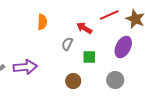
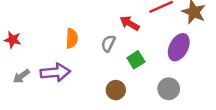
orange semicircle: (42, 22) -> (72, 38), moved
green square: (89, 57) -> (136, 60), turned -32

